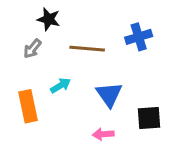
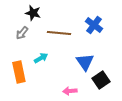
blue cross: (139, 37) -> (94, 25), turned -36
blue triangle: (109, 94) -> (85, 62), moved
black square: (149, 118) -> (101, 80), turned -30

